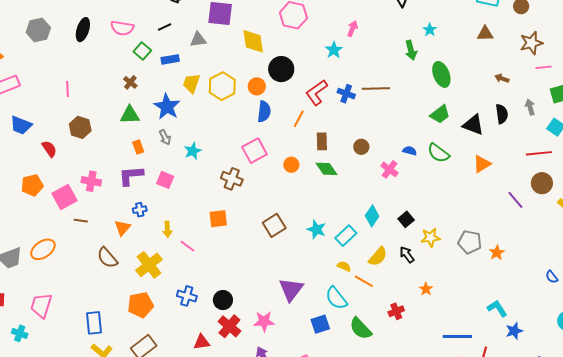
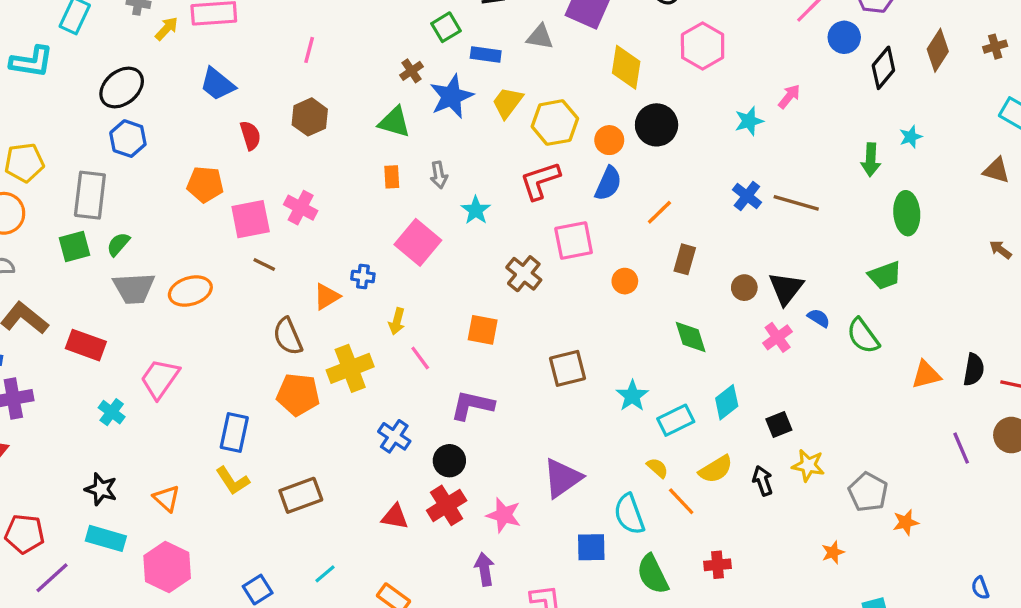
red L-shape: (317, 92) -> (540, 181), moved
blue star: (167, 107) -> (451, 96), moved
black semicircle: (502, 114) -> (974, 370), moved
black triangle: (473, 125) -> (786, 288), moved, turned 30
cyan star: (193, 151) -> (476, 210), turned -30
green diamond: (327, 169) -> (691, 337), moved
purple L-shape: (131, 176) -> (472, 405), moved
pink square: (165, 180) -> (418, 242), size x1.5
orange star: (426, 289) -> (833, 552), moved
orange pentagon: (141, 305) -> (298, 395), moved

